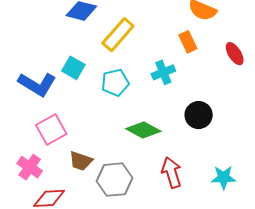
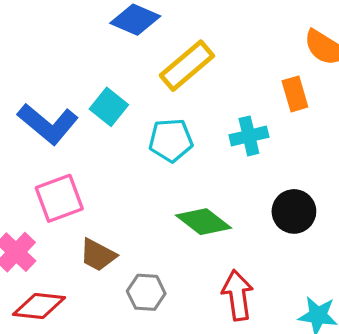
gray hexagon: (114, 180) -> (146, 292), size x0.7

